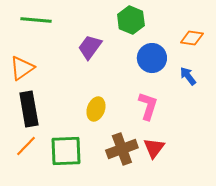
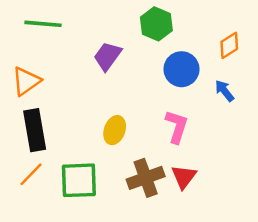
orange diamond: (192, 38) -> (229, 45), turned -40

